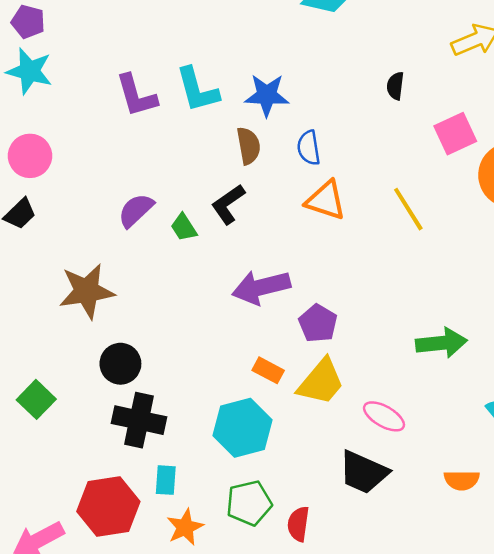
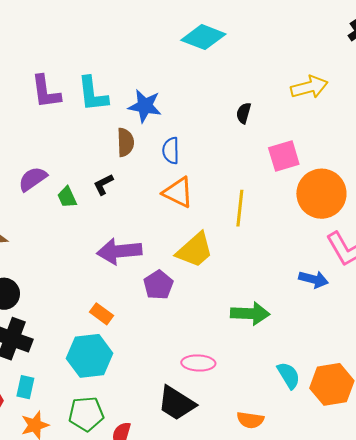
black L-shape: (228, 204) -> (103, 184), size x0.7
yellow line: (408, 209) -> (240, 208), turned 30
orange rectangle: (268, 370) -> (101, 314), moved
yellow trapezoid: (321, 382) -> (195, 250), moved
pink ellipse: (384, 416) -> (198, 363), turned -36

